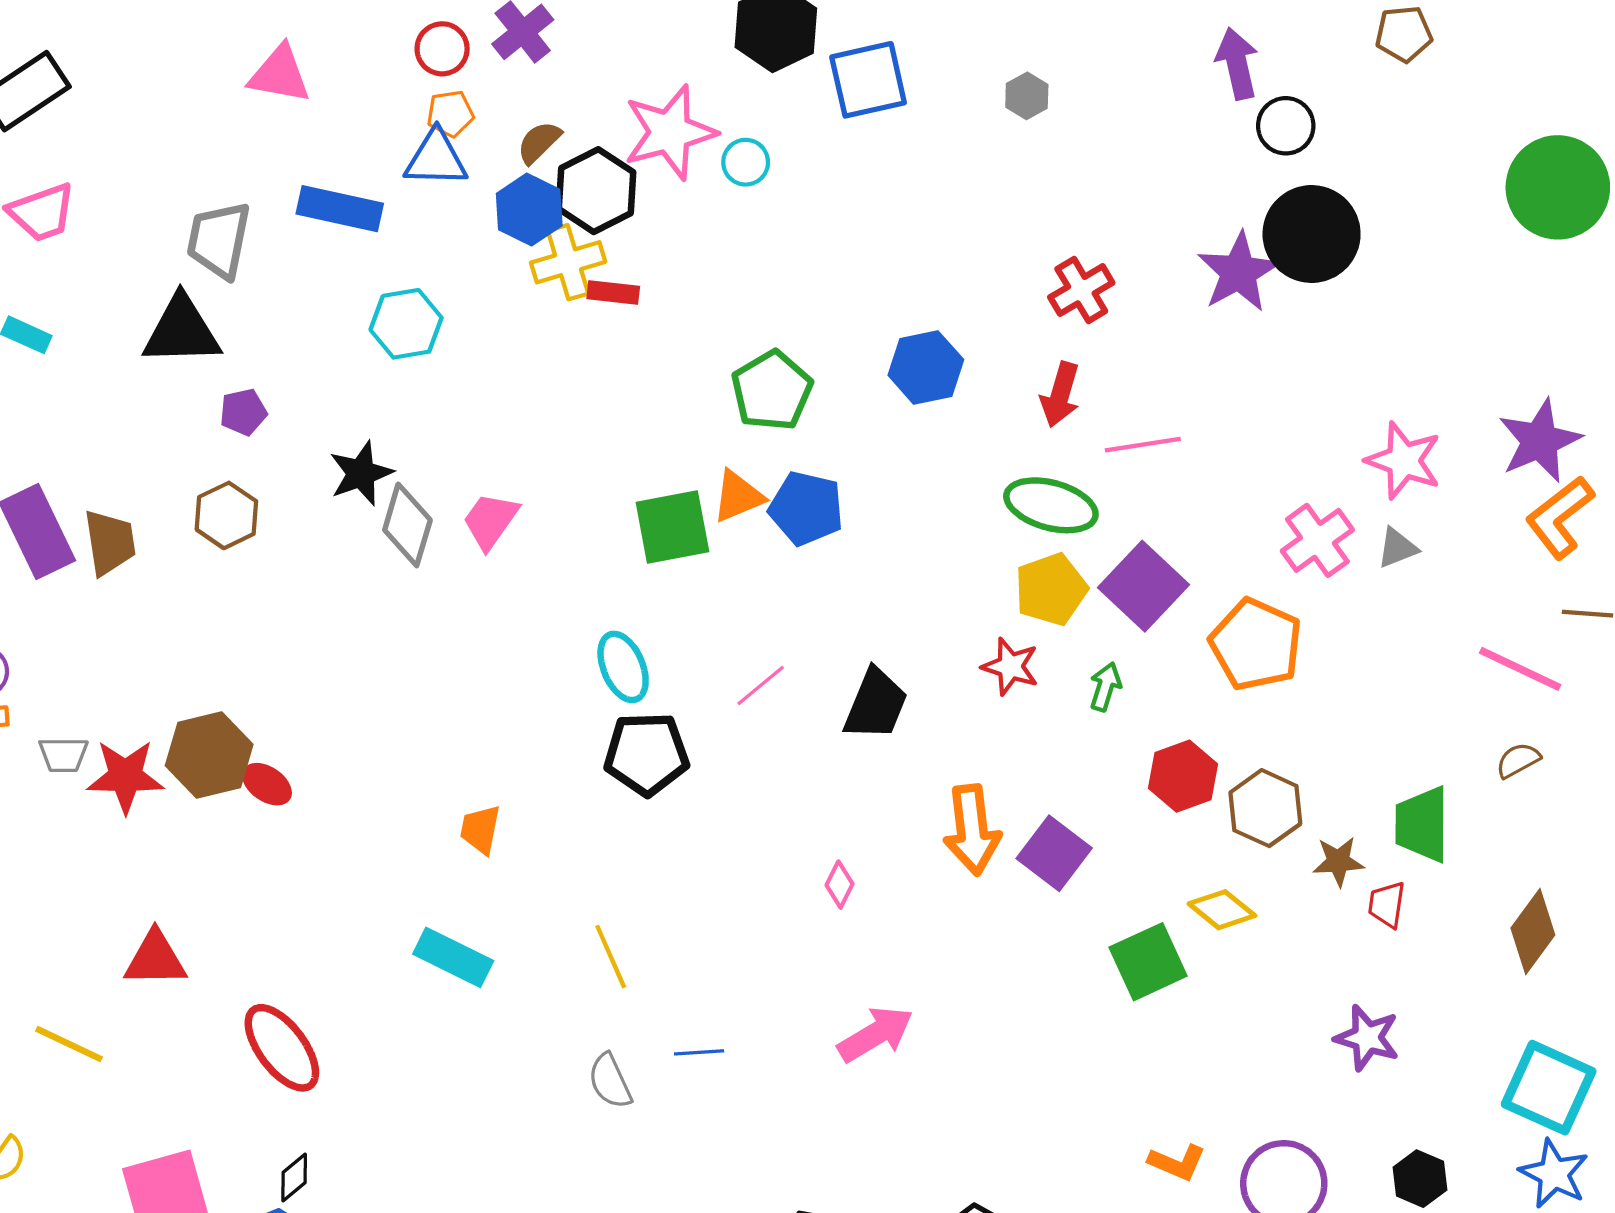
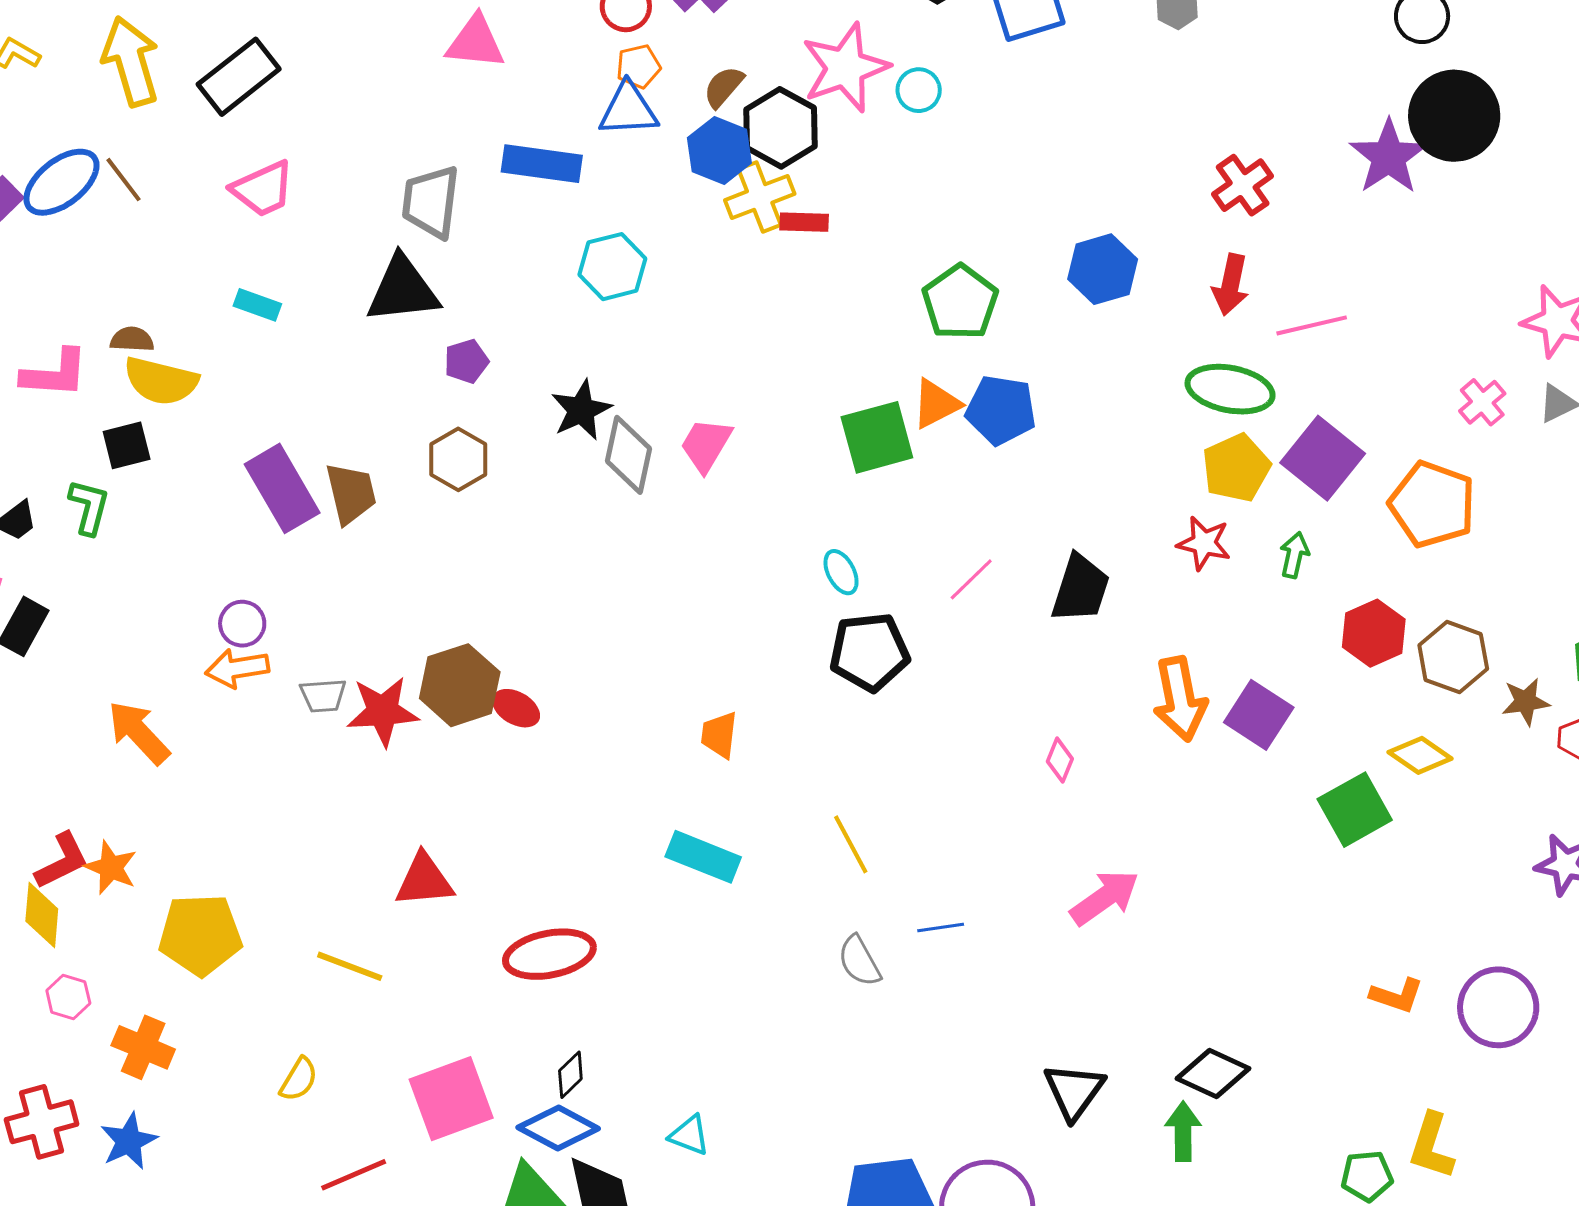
pink cross: (1317, 540) -> (1482, 402), size x0.7
cyan ellipse: (623, 667) -> (841, 572), size x0.7
red ellipse: (282, 1048) -> (549, 954), turned -60

